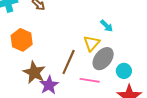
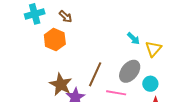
orange hexagon: (22, 40) -> (55, 39), moved
yellow triangle: (92, 43) -> (153, 49), moved

